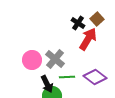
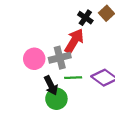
red arrow: (88, 39) -> (74, 41), moved
gray cross: (55, 59) -> (60, 58), turned 36

